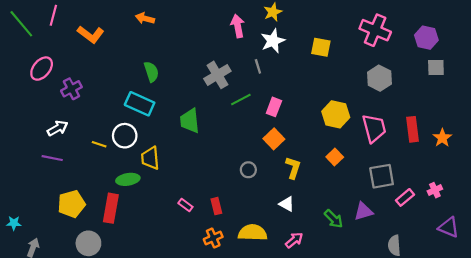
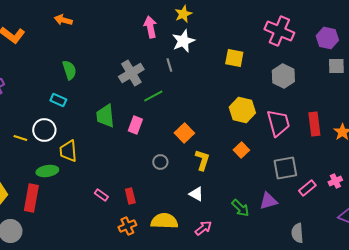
yellow square: (321, 47) -> (234, 58), moved
cyan rectangle: (140, 104) -> (58, 100), size x0.6
pink rectangle: (274, 107) -> (135, 125), moved

